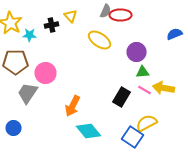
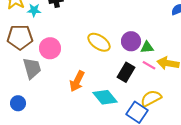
yellow ellipse: (100, 40) -> (99, 42), moved
purple circle: (136, 52) -> (131, 41), moved
gray trapezoid: (28, 93) -> (32, 68), turned 130
cyan diamond: (88, 131) -> (105, 97), moved

